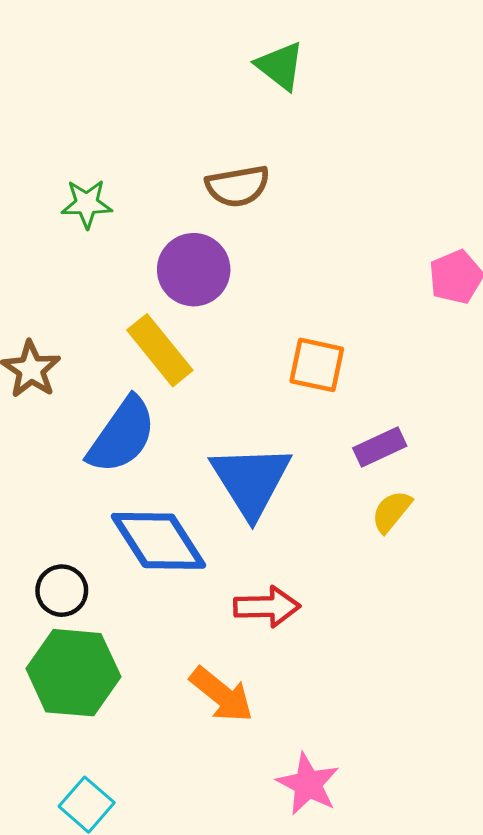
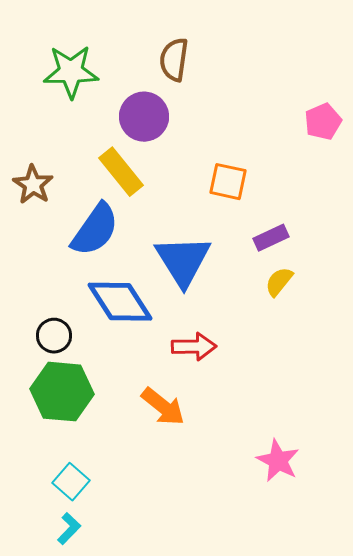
brown semicircle: (238, 186) -> (174, 60), turned 108
green star: (87, 204) -> (71, 72), size x1.6
pink star: (308, 784) -> (278, 461), moved

